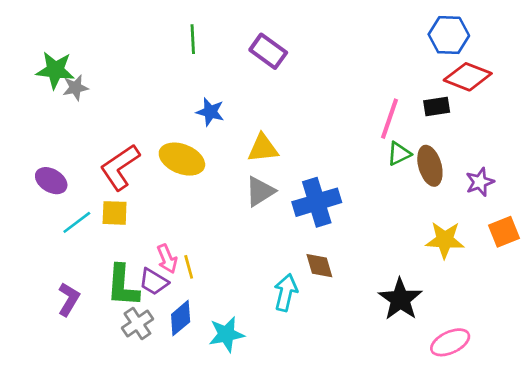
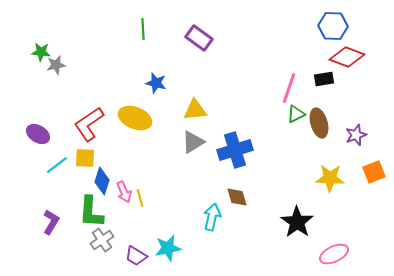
green star: (55, 70) -> (41, 52), size x0.7
purple trapezoid: (154, 282) -> (136, 256), moved
blue diamond: (181, 318) -> (102, 181), moved, turned -32

